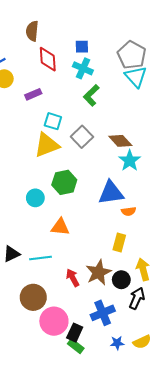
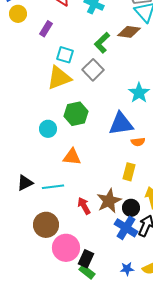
purple rectangle: (33, 94) -> (46, 29), turned -35
green L-shape: (91, 95) -> (102, 43), moved
brown diamond: (120, 141) -> (129, 32), moved, turned -40
blue cross: (103, 313) -> (126, 228), moved, turned -35

